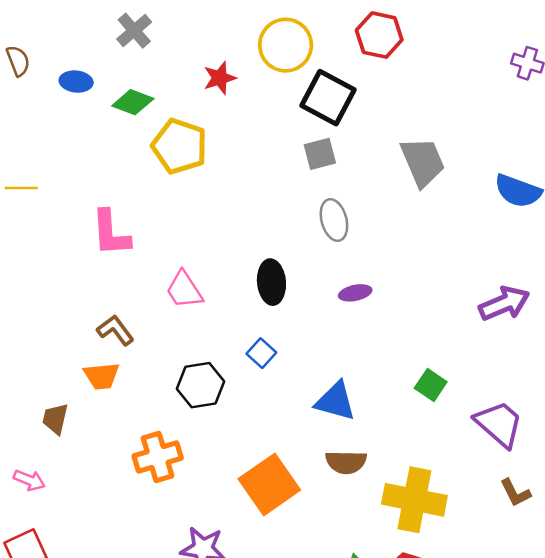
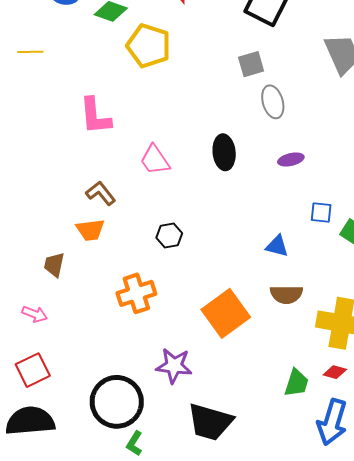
gray square: (320, 154) -> (251, 64), moved
yellow line: (21, 188) -> (30, 52), moved
blue square: (261, 353) -> (321, 213), moved, turned -35
black hexagon: (200, 385) -> (169, 236), size x0.7
blue triangle: (335, 401) -> (277, 246), size x0.7

